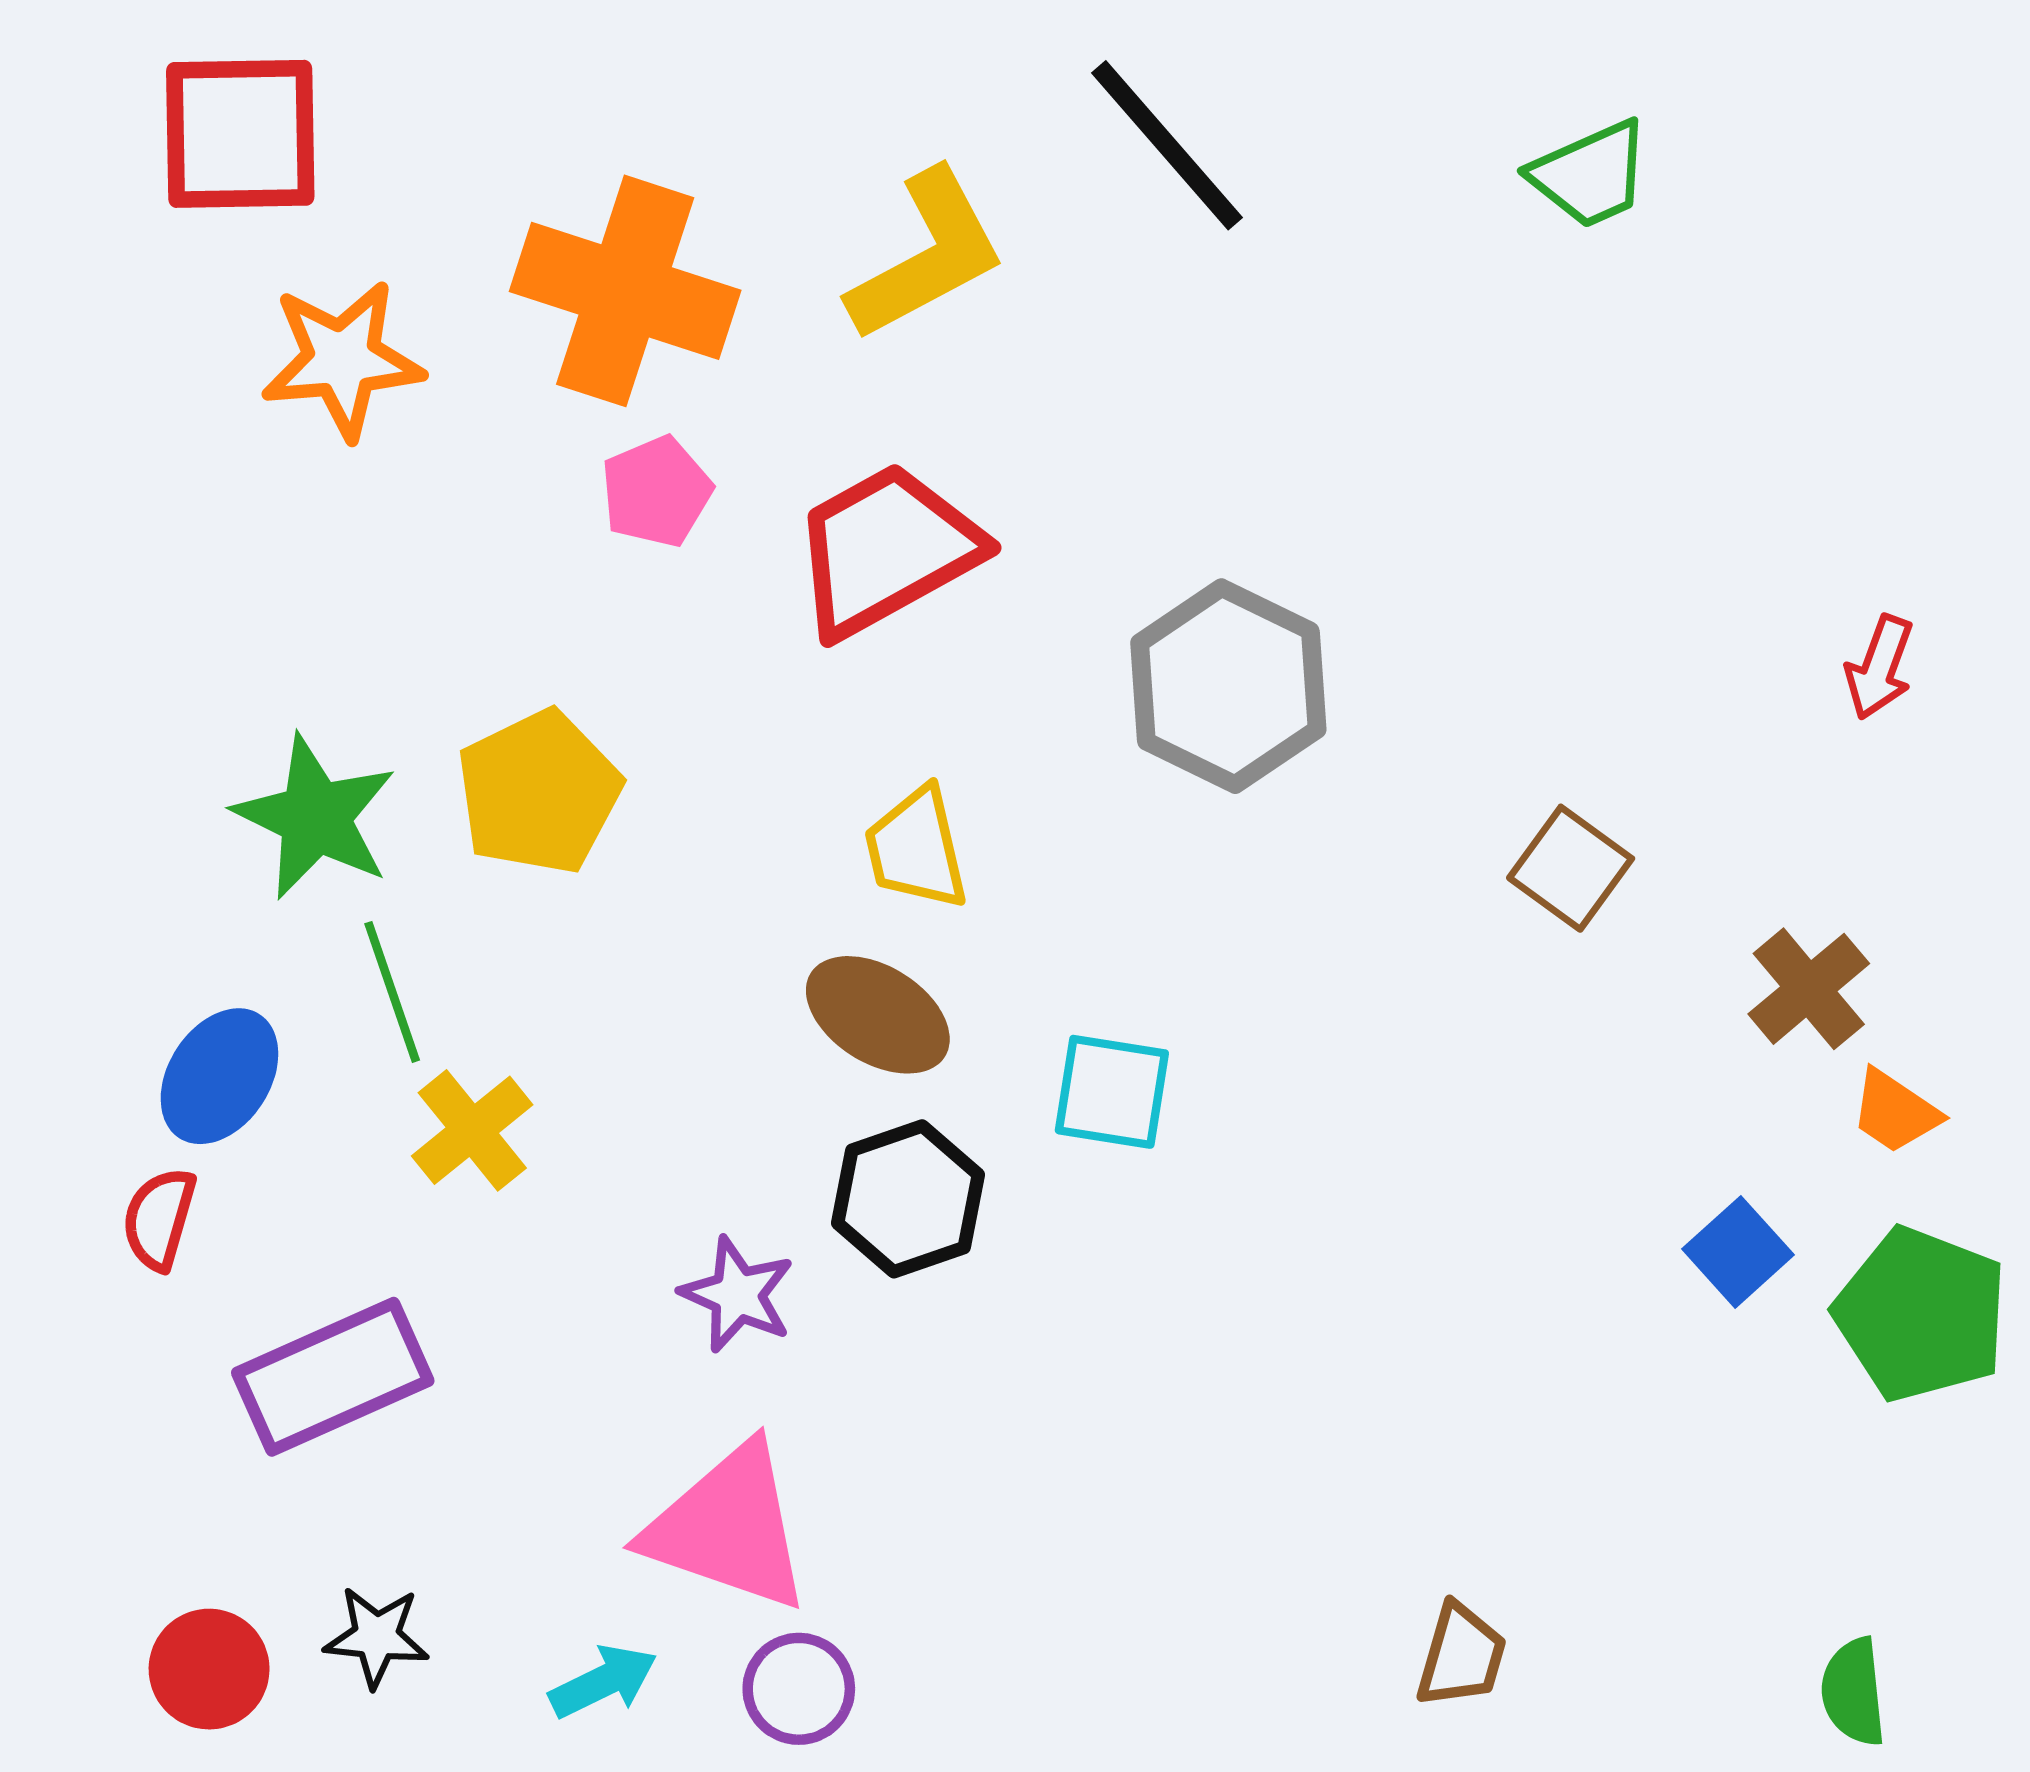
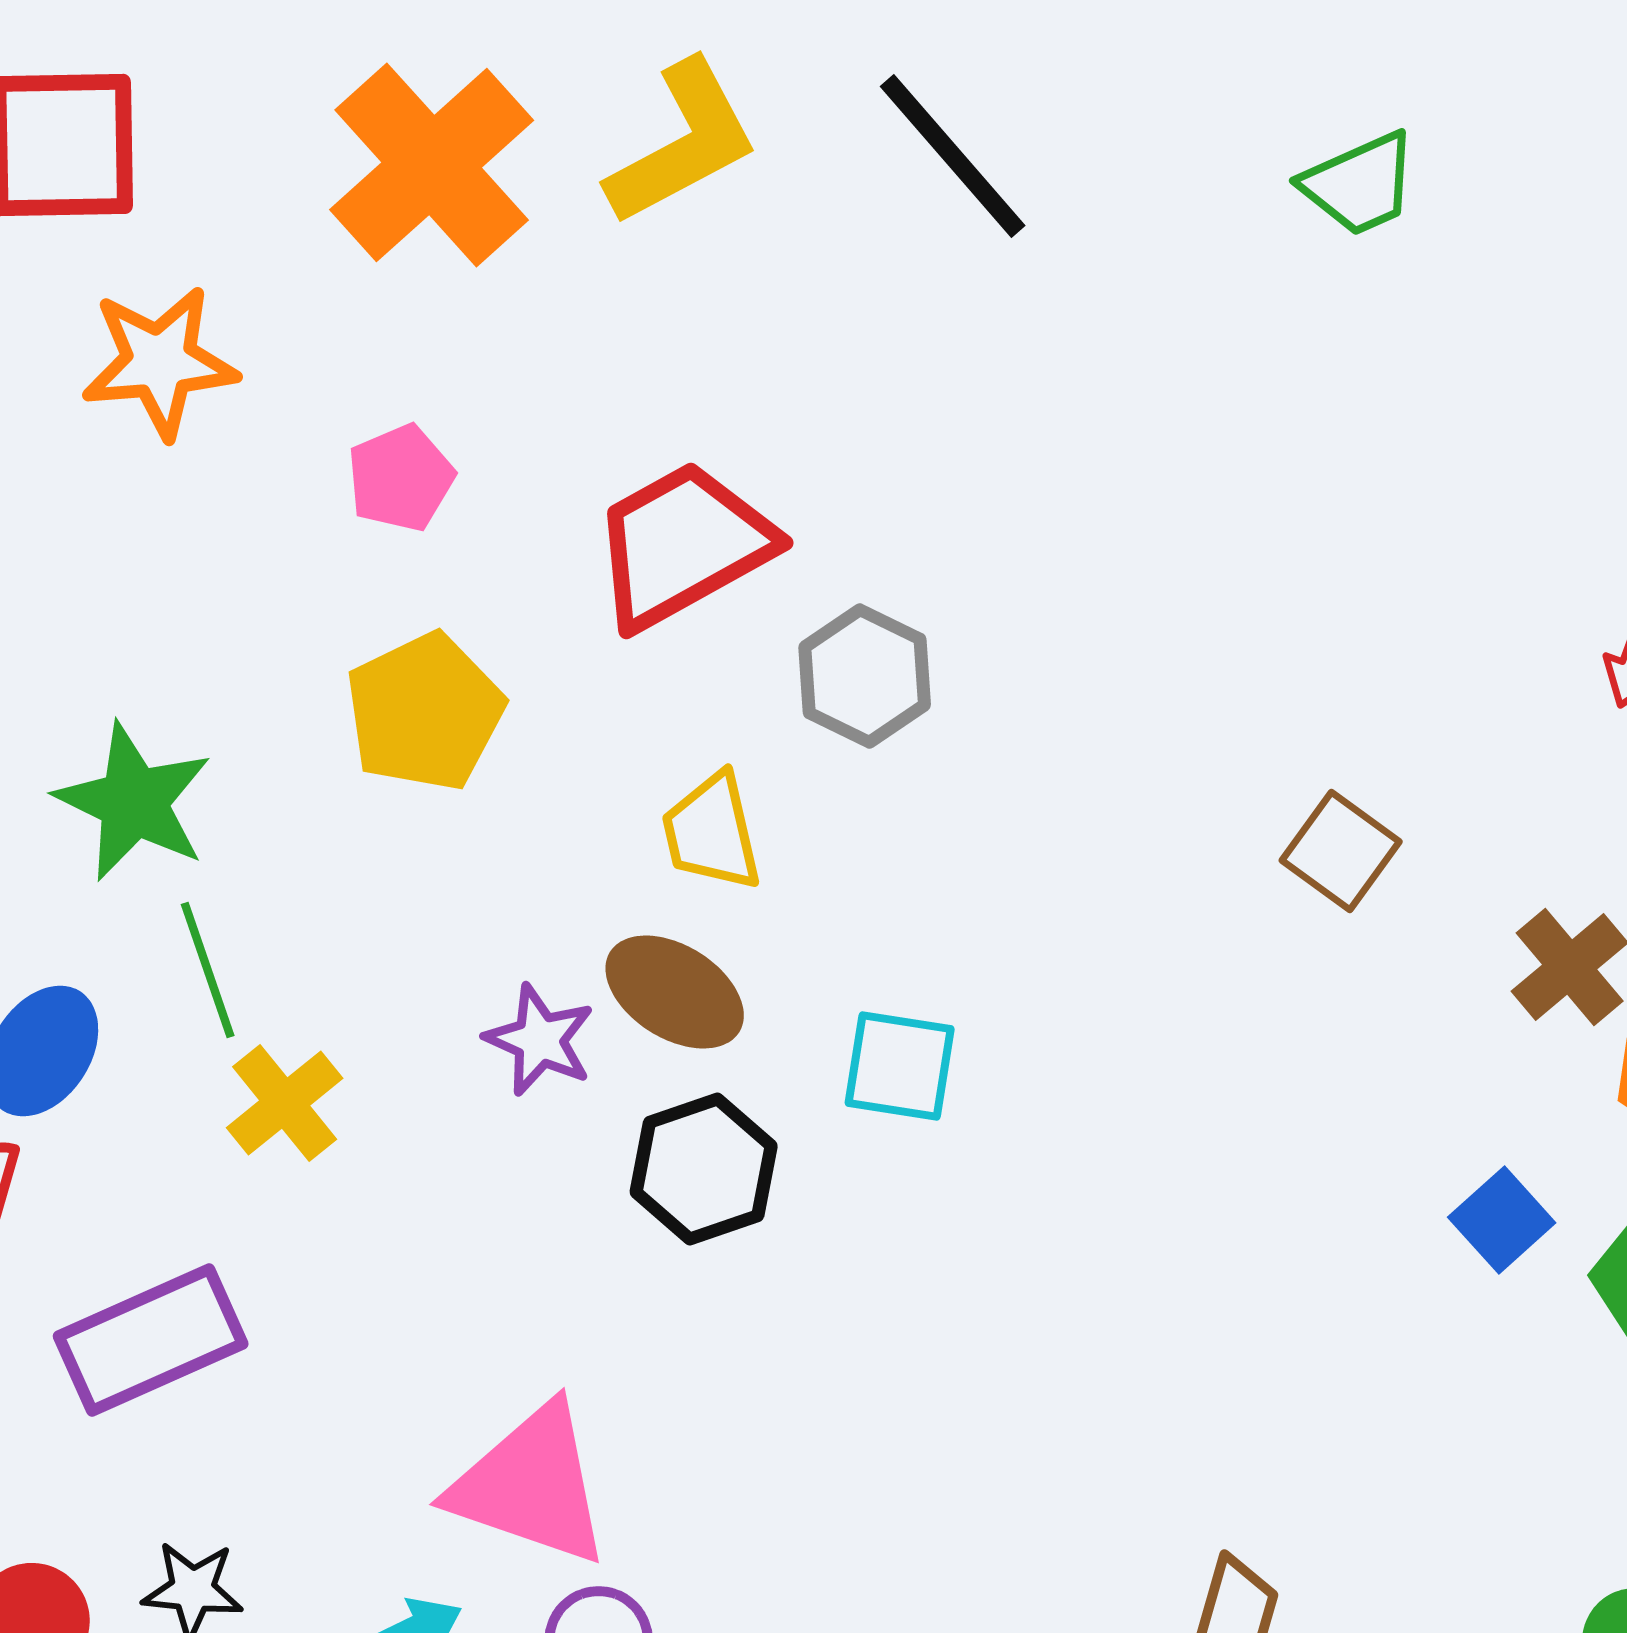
yellow L-shape: (927, 256) -> (683, 143), moved
orange cross: (625, 291) -> (432, 165), moved, turned 30
pink pentagon: (656, 492) -> (401, 478), moved
gray hexagon: (1228, 686) -> (865, 676), moved, size x0.7
yellow pentagon: (539, 792) -> (425, 712), moved
purple star: (737, 1295) -> (540, 1040), moved

